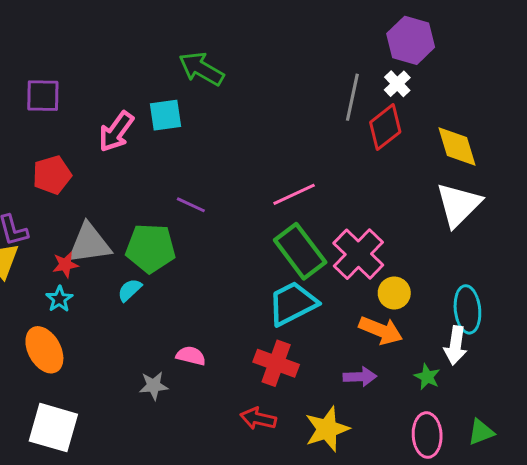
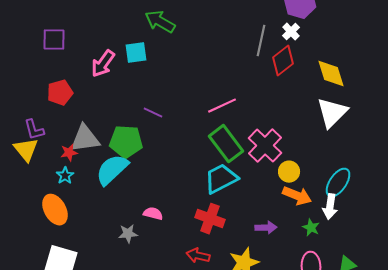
cyan semicircle: (130, 290) -> (112, 170), size x2.0
cyan ellipse: (467, 309) -> (338, 183), turned 40
orange arrow: (381, 330) -> (297, 196), moved

